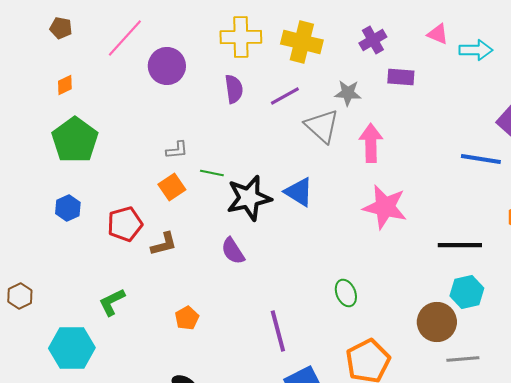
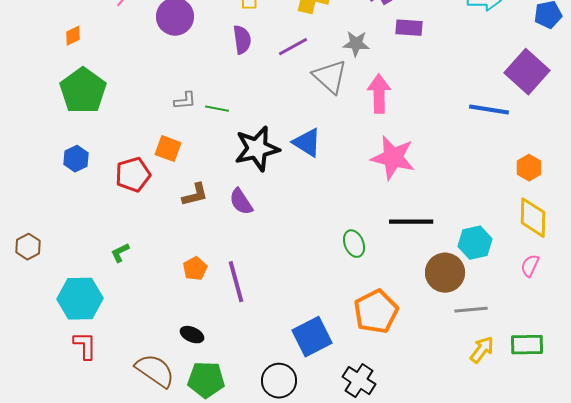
green line: (212, 173) -> (217, 109), moved
orange square: (172, 187) -> (168, 149), moved, turned -36
brown L-shape: (164, 244) -> (195, 195), moved
black line: (460, 245) -> (411, 222), moved
green L-shape: (112, 302) -> (120, 253), size x0.7
purple line: (278, 331) -> (236, 282), moved

